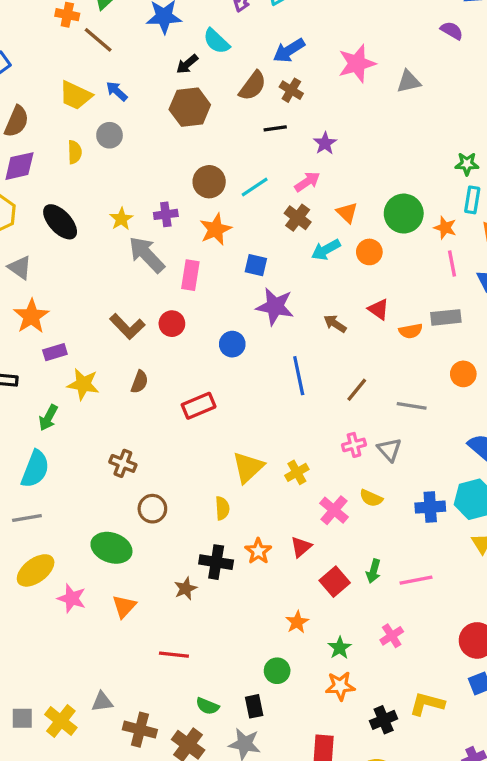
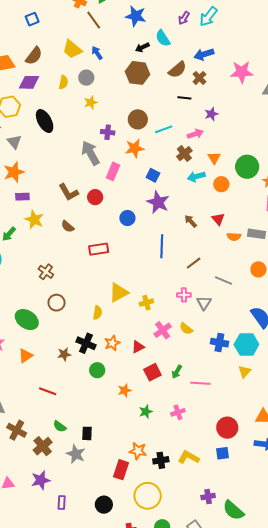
yellow star: (121, 219) -> (91, 102), moved
brown semicircle: (140, 382) -> (68, 226), turned 96
green circle: (277, 671) -> (97, 370), moved
orange star: (340, 686) -> (138, 451), moved

